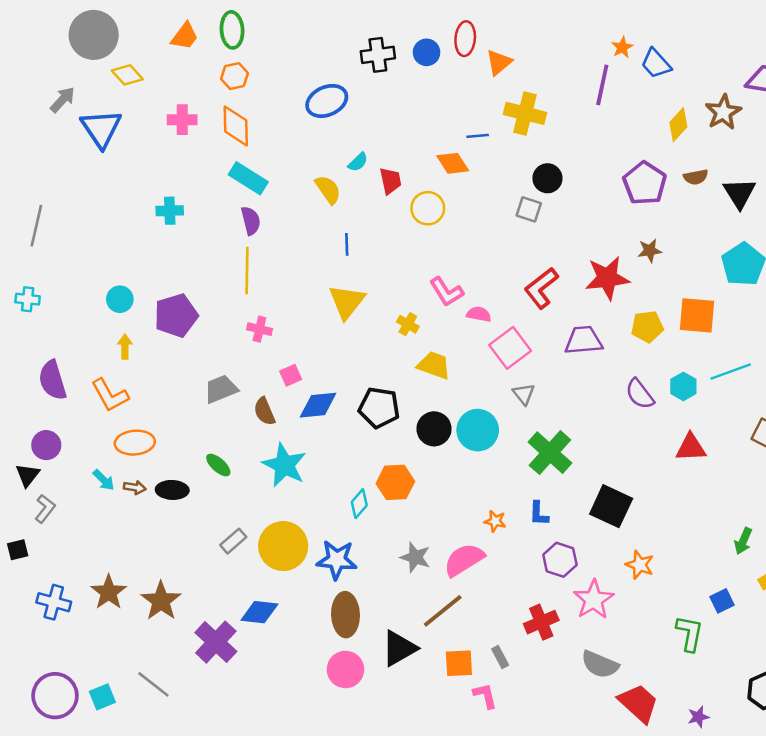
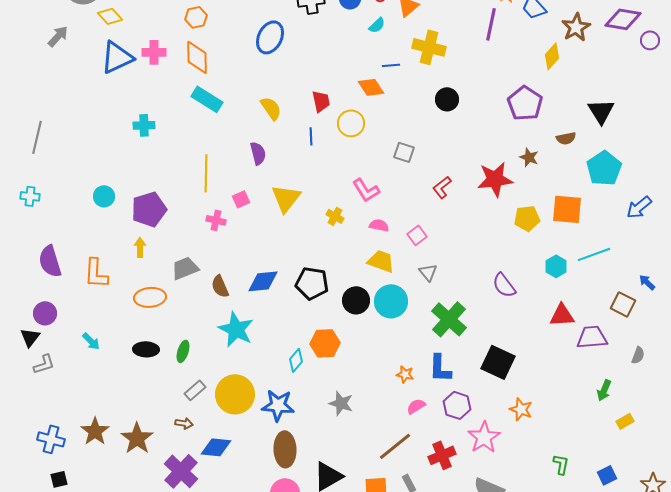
blue ellipse: (327, 101) -> (270, 37), turned -40
brown star: (723, 112) -> (576, 27), moved
blue triangle: (101, 128) -> (117, 57), moved, turned 39
cyan semicircle: (358, 162) -> (377, 25), moved
brown semicircle: (696, 177) -> (566, 138), moved
gray square: (529, 209) -> (404, 152), moved
purple semicircle: (251, 221) -> (258, 153), moved
blue line: (347, 244) -> (311, 136), moved
brown star: (650, 251) -> (529, 157), turned 30
red L-shape: (541, 288) -> (442, 187), size x0.7
pink semicircle: (479, 314) -> (379, 225), moved
purple trapezoid: (584, 340) -> (592, 337), moved
yellow arrow: (125, 347) -> (140, 247), moved
pink square: (510, 348) -> (417, 235), size x0.6
yellow trapezoid: (434, 365) -> (381, 261), moved
pink square: (291, 375) -> (241, 199), moved
purple semicircle: (640, 394) -> (504, 285), moved
orange L-shape: (110, 395) -> (96, 273), turned 32
orange ellipse: (135, 443) -> (150, 297), moved
green ellipse: (218, 465) -> (183, 351), moved, turned 65
brown arrow: (135, 487) -> (184, 423), moved
gray L-shape: (45, 509) -> (44, 364), turned 35
blue L-shape: (539, 514) -> (440, 368), size x1.4
black square: (18, 550) -> (59, 479), moved
pink semicircle: (464, 560) -> (416, 406), moved, size x0.6
blue square: (722, 601) -> (607, 475), moved
brown line: (443, 611) -> (395, 446), moved
green L-shape: (690, 633) -> (561, 464), size x0.7

